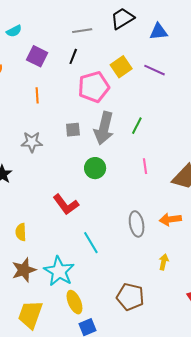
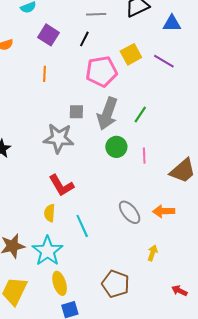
gray star: (32, 142) -> (59, 138), moved, size x1.4
green circle: (95, 168) -> (116, 147), moved
gray ellipse: (137, 224) -> (130, 212), turned -35
yellow semicircle: (21, 232) -> (50, 213), moved

